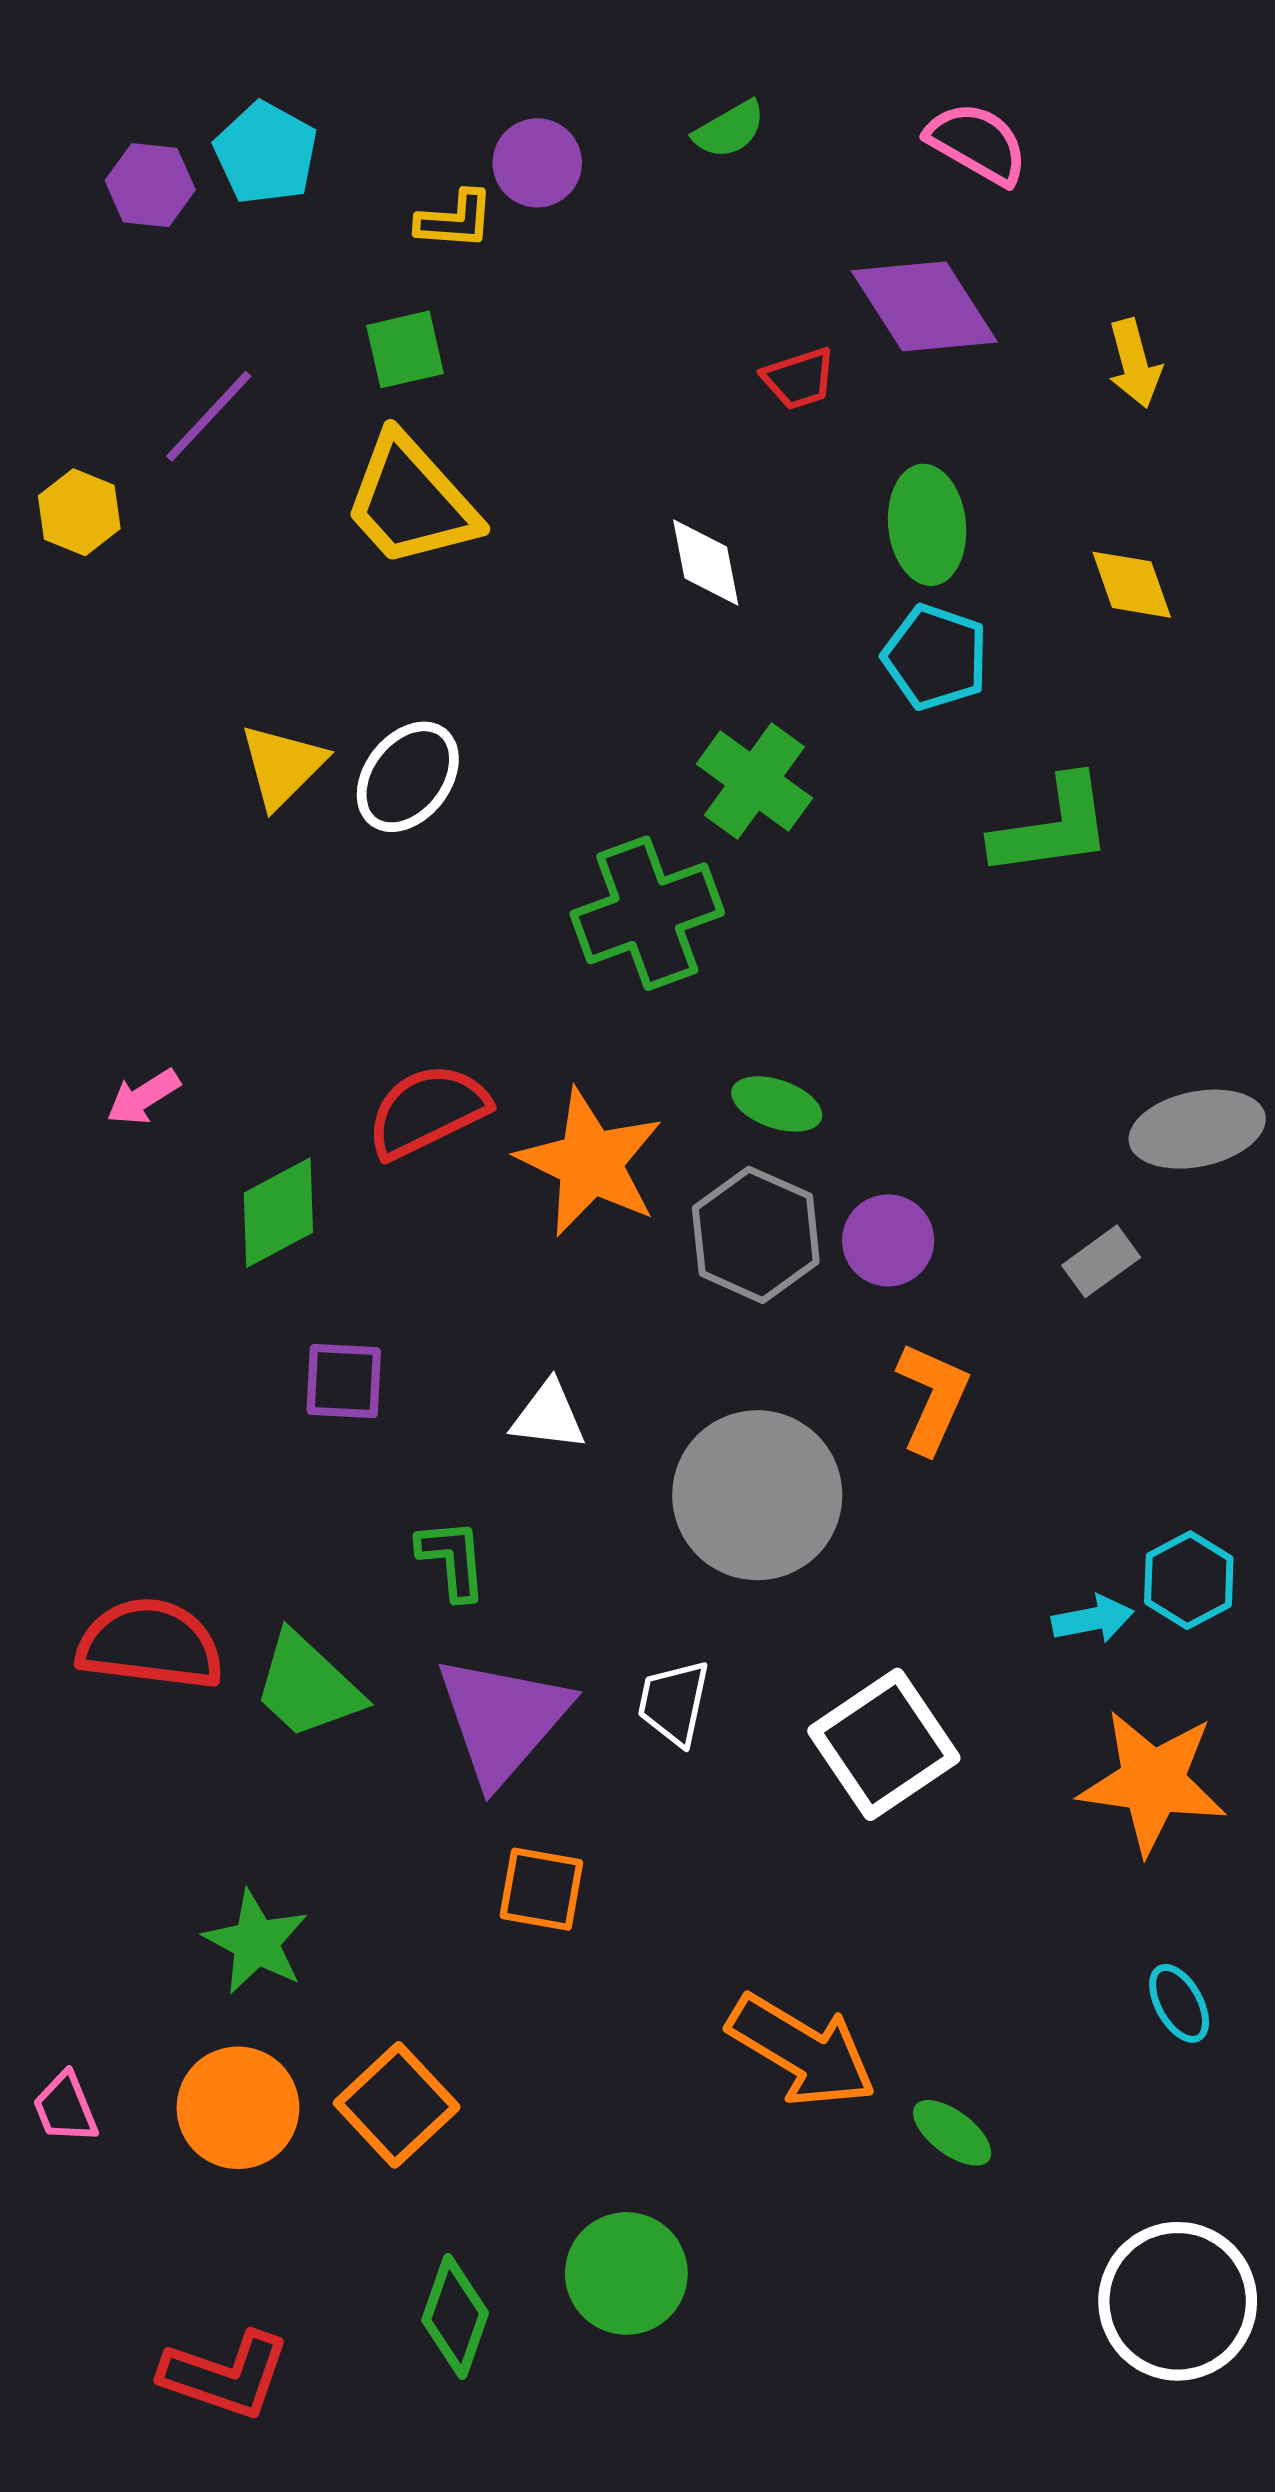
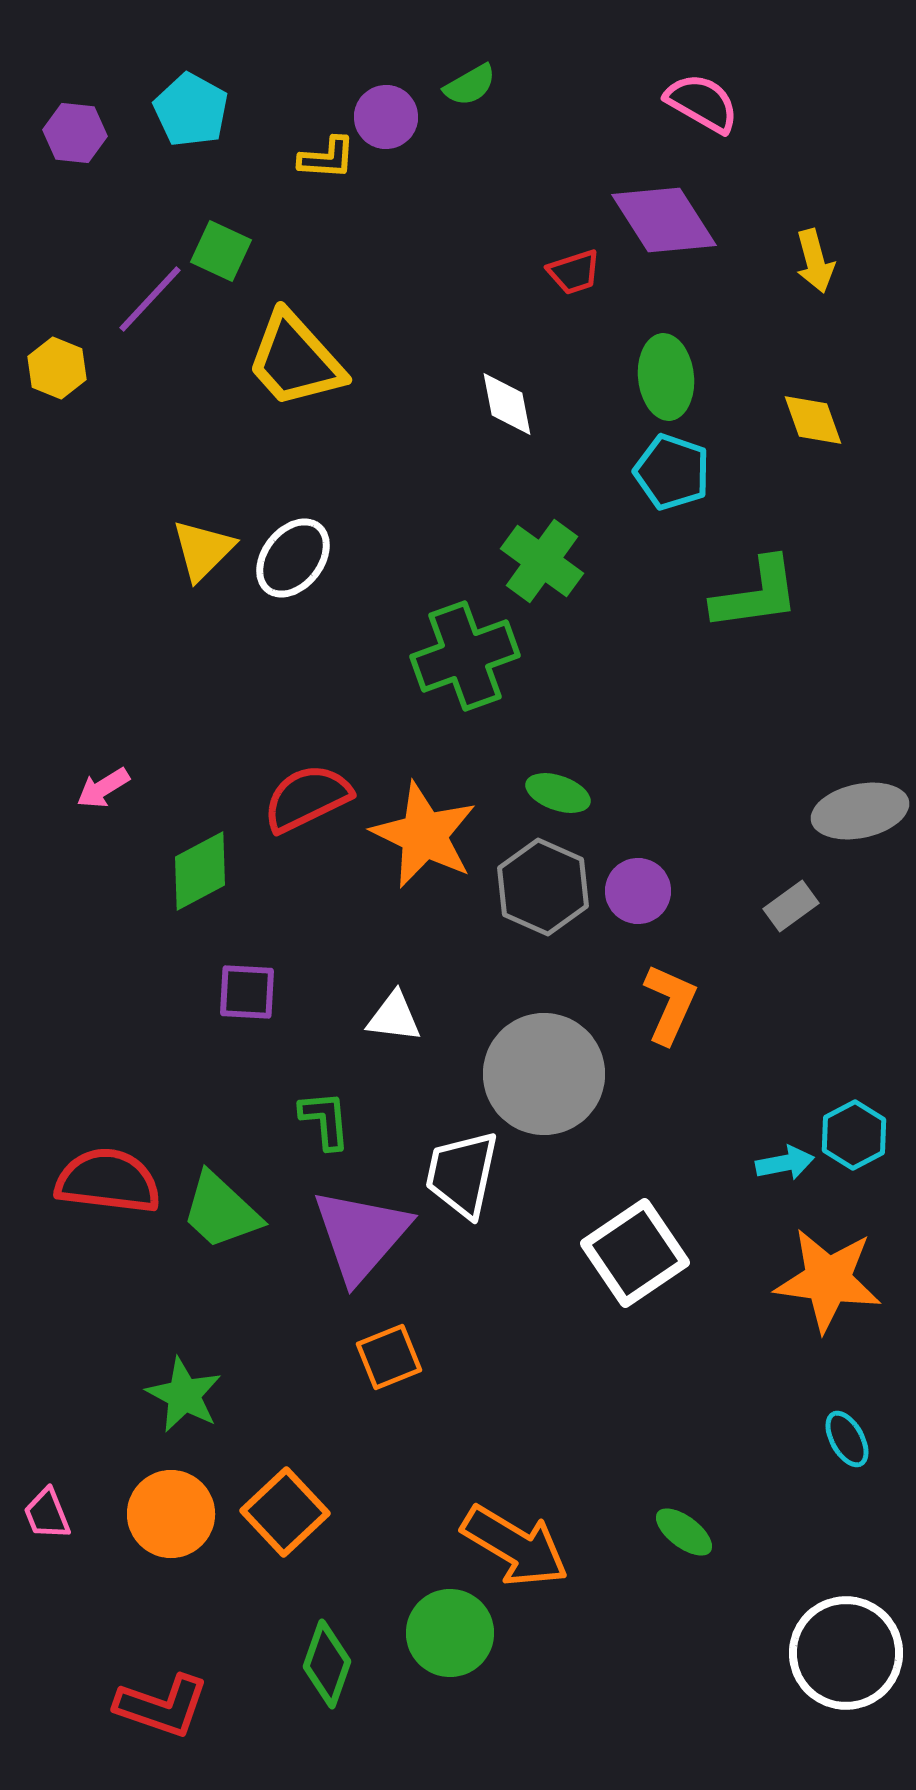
green semicircle: (729, 129) -> (470, 85), moved
purple hexagon: (150, 185) -> (75, 133), moved
green square: (405, 349) -> (221, 251), moved, turned 38
white trapezoid: (674, 1703) -> (462, 1174), moved, size x1.4
orange square: (541, 1889) -> (389, 1357), turned -32
orange arrow: (802, 2051) -> (515, 1546), moved

